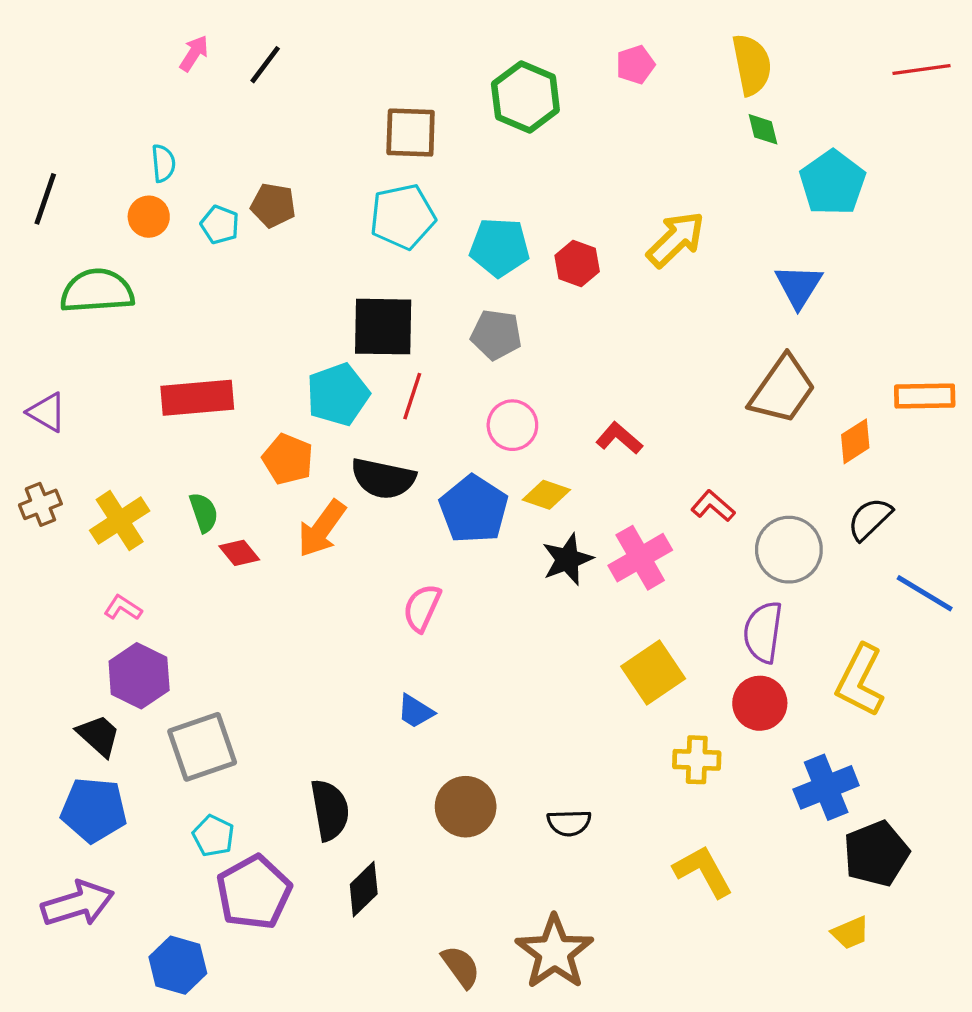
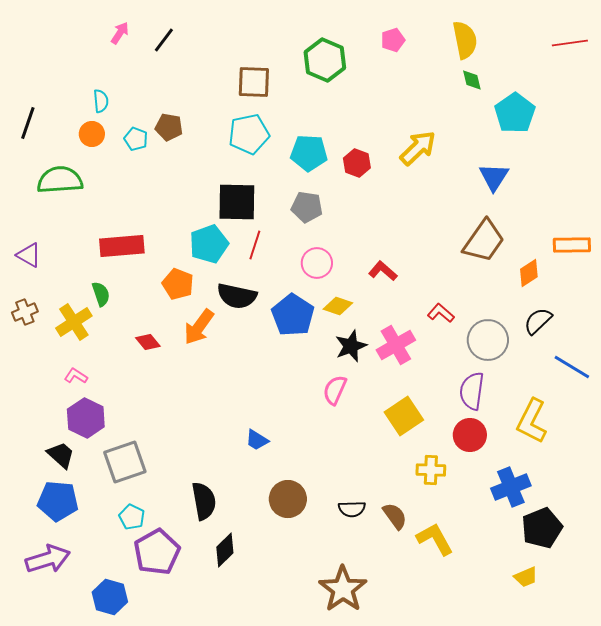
green semicircle: (204, 512) -> (101, 294), moved
pink semicircle: (422, 608) -> (335, 390), moved
brown semicircle: (461, 967) -> (395, 516), moved

